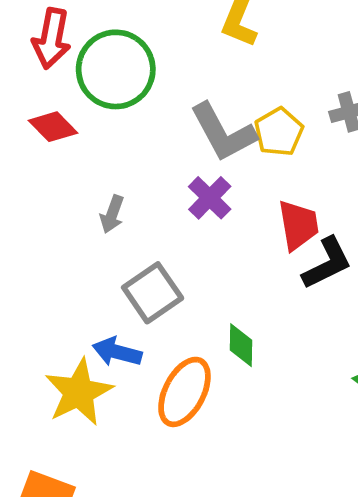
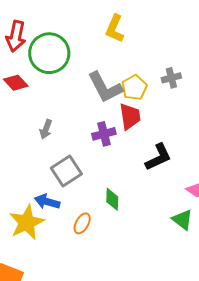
purple cross: (210, 198) -> (104, 134), moved, turned 30
red trapezoid: (298, 225) -> (130, 116), moved
orange ellipse: (184, 392) -> (82, 223), size x0.6

